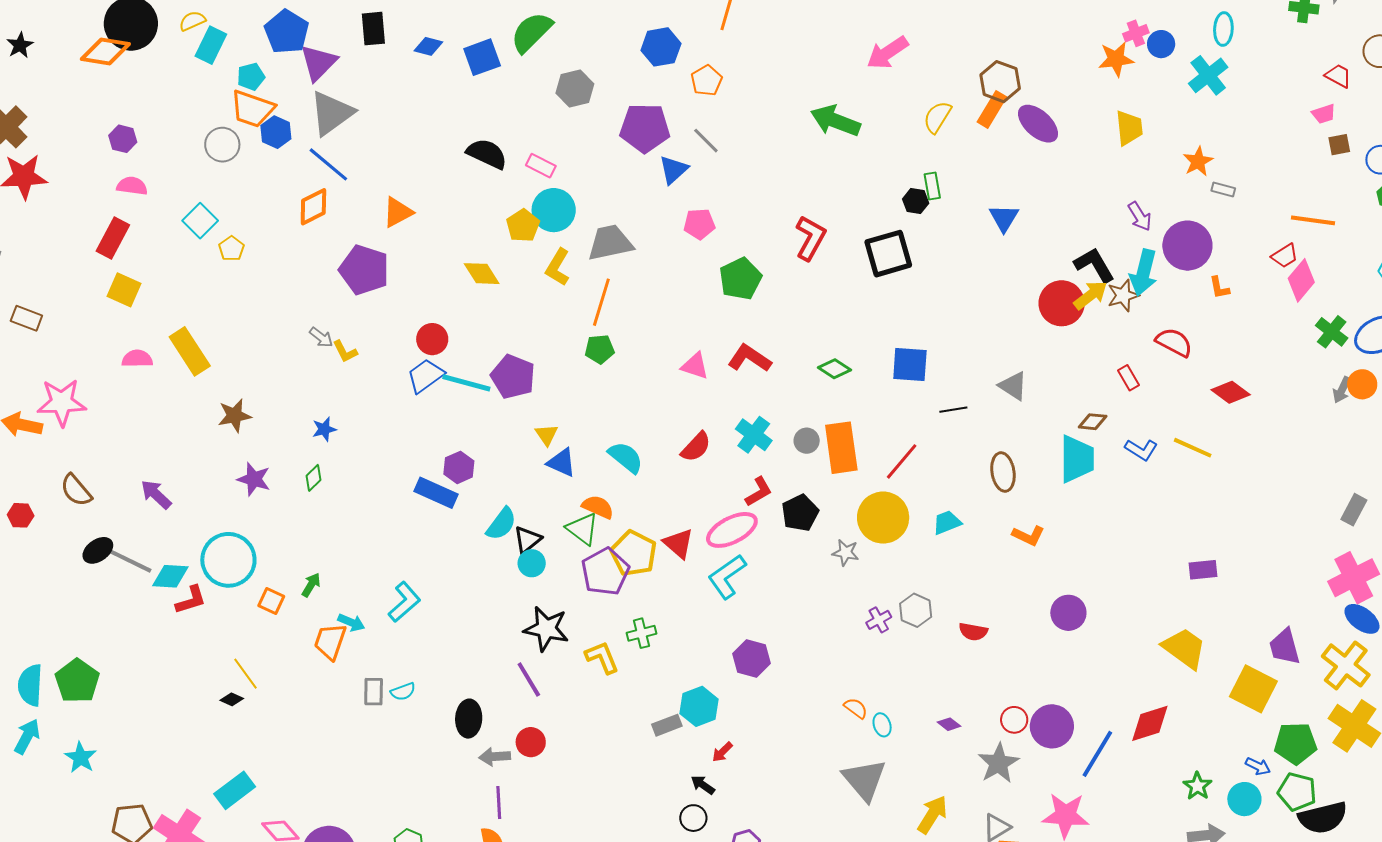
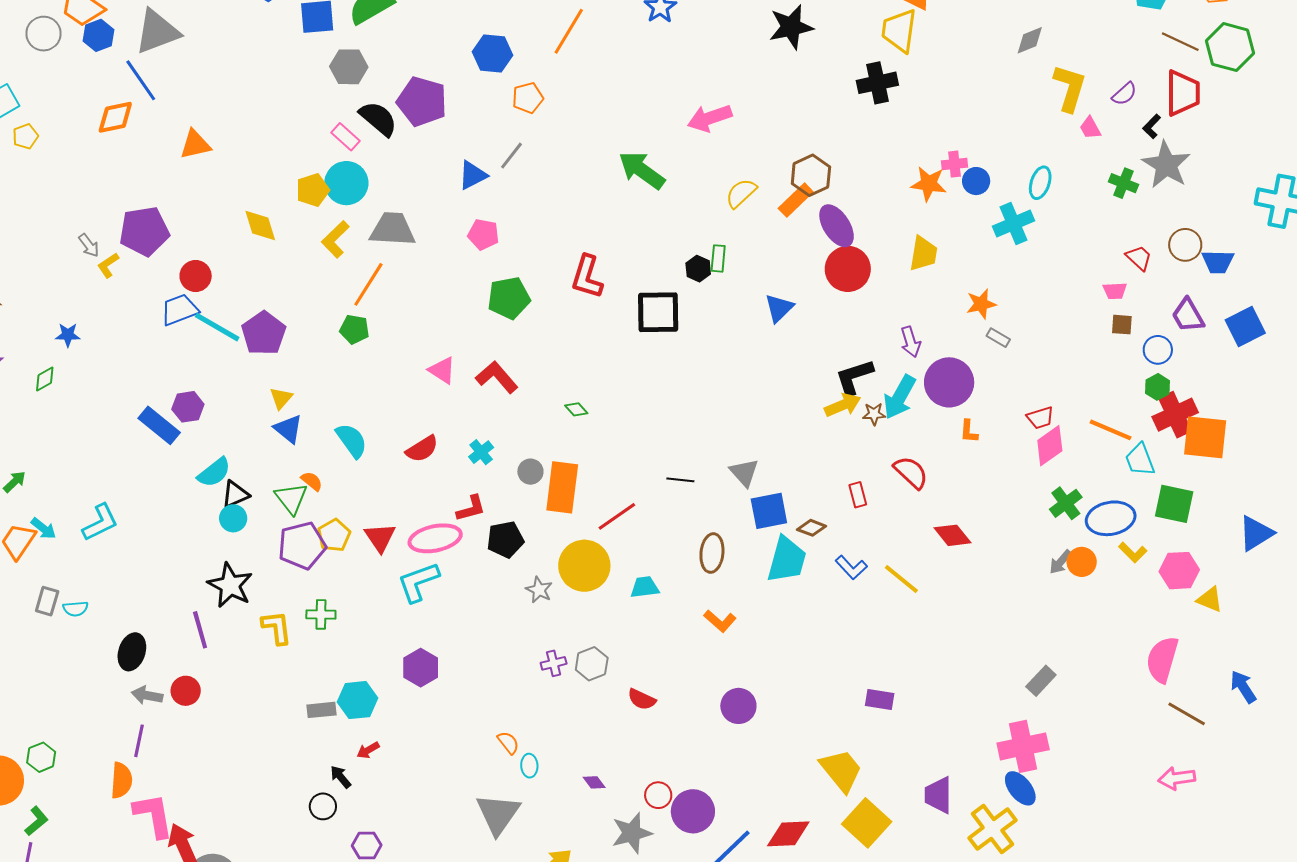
gray hexagon: (575, 89) -> (349, 67), moved
purple pentagon: (645, 128) -> (422, 101), moved
gray line: (706, 141) -> (511, 156), turned 68
black semicircle: (487, 154) -> (378, 119), moved
orange line: (1313, 220) -> (1110, 430), moved
red L-shape: (810, 238) -> (587, 277), turned 153
black L-shape: (1094, 265) -> (854, 377), turned -93
purple pentagon: (364, 270) -> (144, 231), moved, turned 30
brown star: (1123, 295) -> (874, 414), size x0.7
red circle: (1062, 303) -> (848, 269), moved
yellow L-shape: (345, 351) -> (108, 265), turned 68
blue square: (910, 365) -> (769, 511), moved, turned -30
green diamond: (834, 369) -> (576, 409), size x0.7
cyan cross: (754, 435) -> (481, 452), size x0.7
orange semicircle: (598, 507) -> (312, 481), size x0.7
yellow pentagon: (634, 553) -> (334, 535), size x0.7
yellow square: (1253, 689) -> (867, 823), moved

